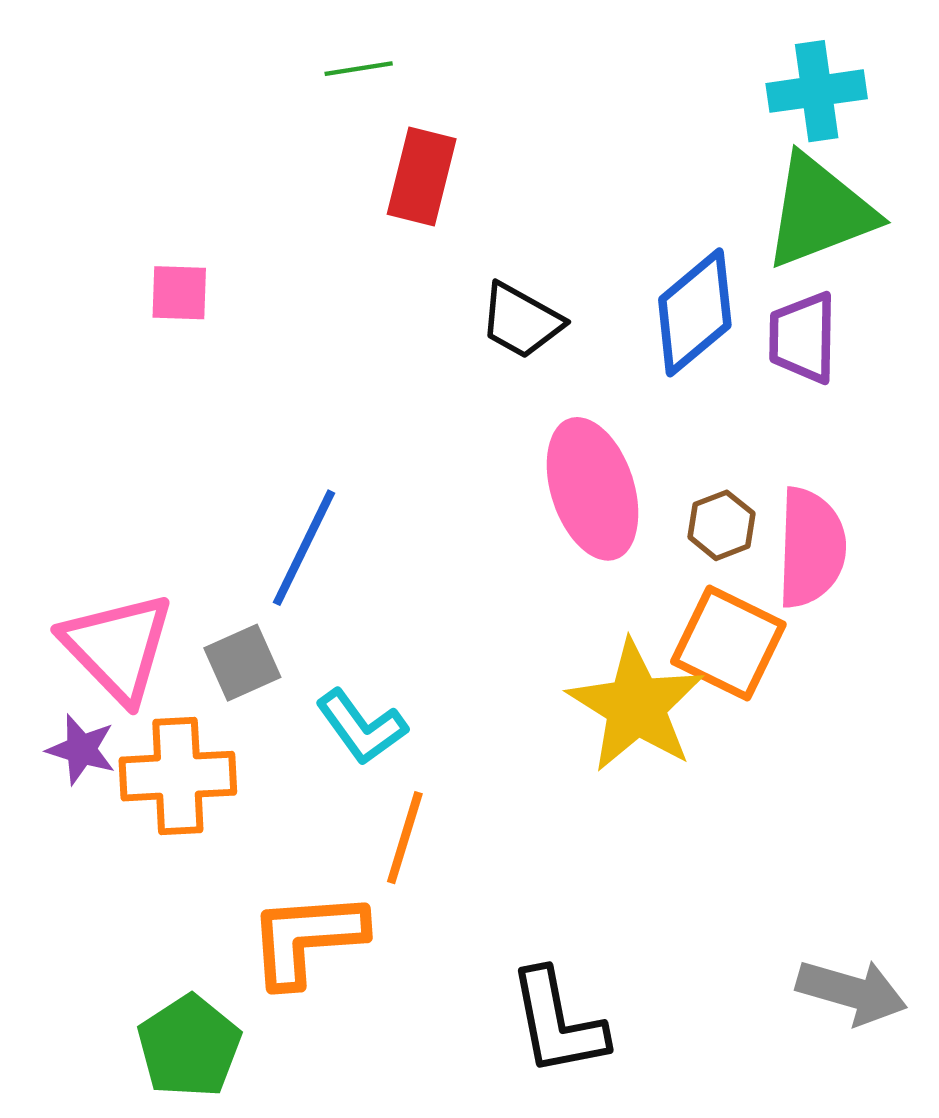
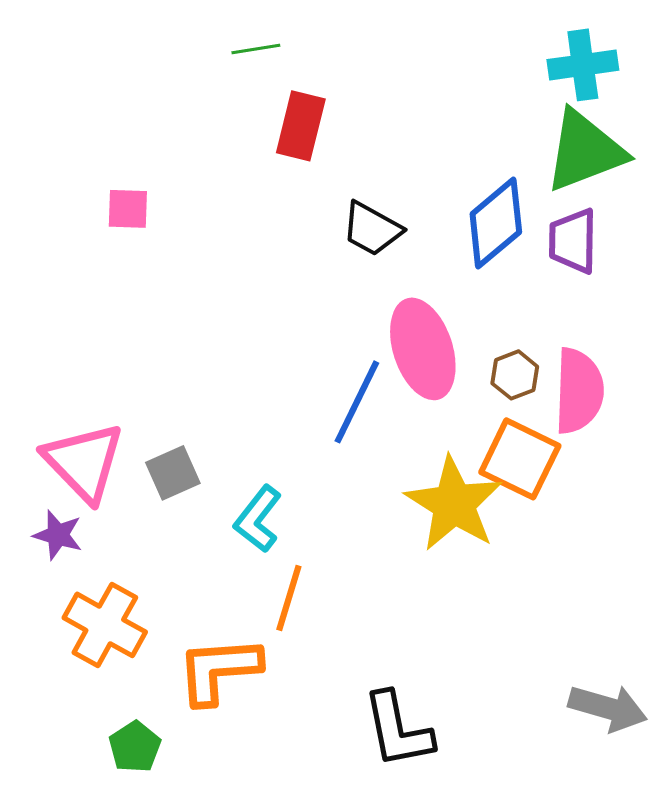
blue line: (304, 548) -> (357, 402), moved
cyan L-shape: (361, 727) -> (258, 519), turned 74
orange cross: (178, 776) -> (105, 625), moved, turned 32
green pentagon: (189, 1046) -> (135, 747), size x0.7

